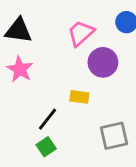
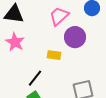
yellow rectangle: (79, 97) -> (54, 55), moved

